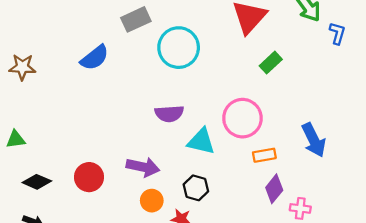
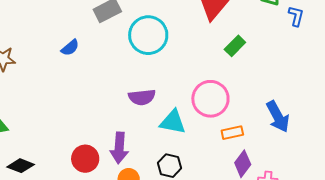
blue semicircle: (95, 58) -> (70, 48), size x0.7
purple arrow: (143, 167) -> (119, 148), turned 84
red circle: (89, 177) -> (85, 159), moved

